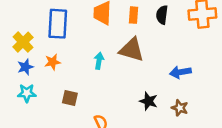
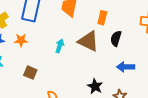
orange rectangle: (133, 15) -> (102, 18), moved
black semicircle: (162, 15) -> (116, 38), moved

